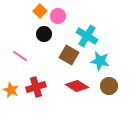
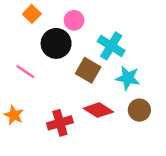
orange square: (40, 11) -> (32, 14), moved
black circle: (44, 34) -> (56, 43), size x1.5
red cross: (36, 87) -> (60, 123), moved

